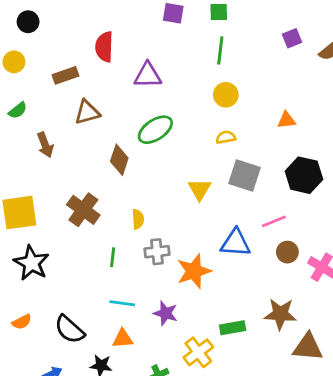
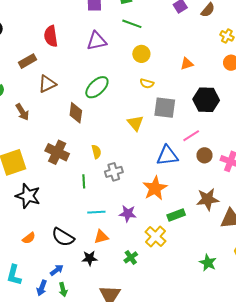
green line: (220, 50) -> (132, 24), turned -66
purple triangle: (148, 75) -> (97, 41), moved
yellow semicircle: (226, 137) -> (147, 83), turned -144
orange star: (194, 271) -> (155, 188), moved

